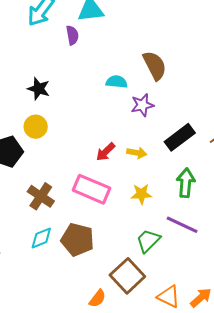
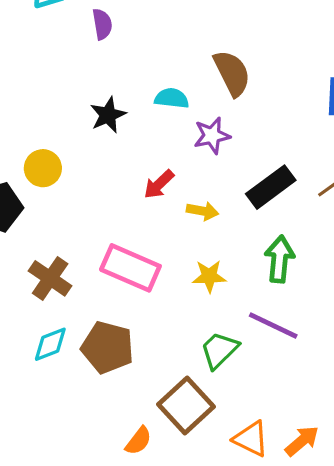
black star: (39, 89) -> (108, 115), moved, turned 30
red arrow: (106, 152) -> (159, 184), moved

